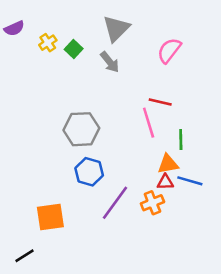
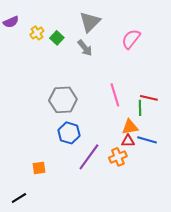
red line: (160, 102) -> (149, 98), moved
orange square: (50, 217) -> (39, 168), size x0.6

